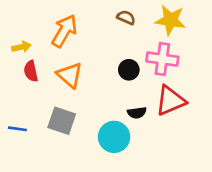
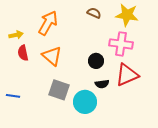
black circle: (129, 70) -> (96, 61), moved
gray square: (62, 121) -> (59, 90), moved

